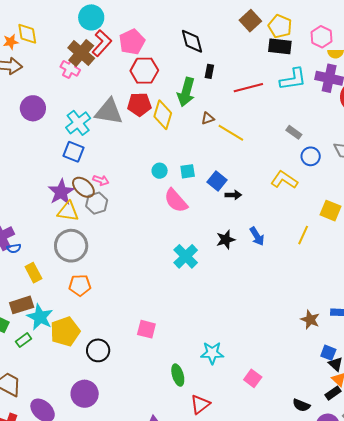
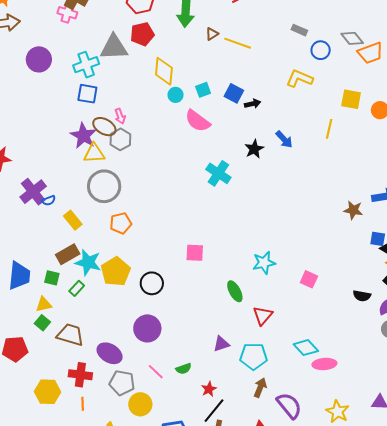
yellow diamond: (163, 115) -> (164, 71), moved
cyan cross: (78, 123) -> (86, 65), turned 30
pink arrow: (101, 180) -> (120, 116), turned 63

